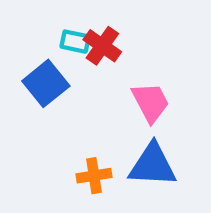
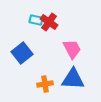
blue square: (46, 83) -> (22, 53), moved

